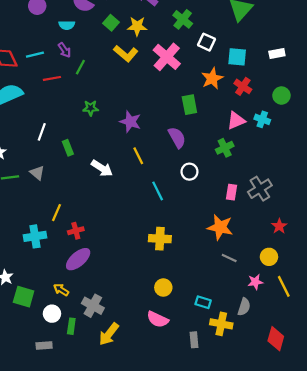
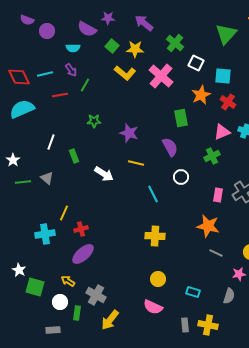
yellow line: (138, 156) -> (136, 163), turned -49
yellow cross: (221, 324) -> (208, 325), moved

